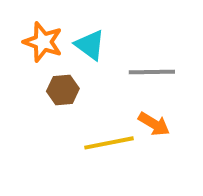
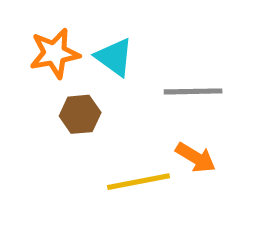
orange star: (43, 42) -> (55, 53), turned -30

